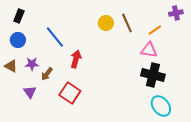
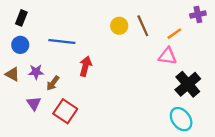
blue line: (55, 37) -> (62, 42), turned -45
black cross: (153, 75) -> (188, 84), moved, turned 35
red square: (70, 93) -> (65, 111), moved

